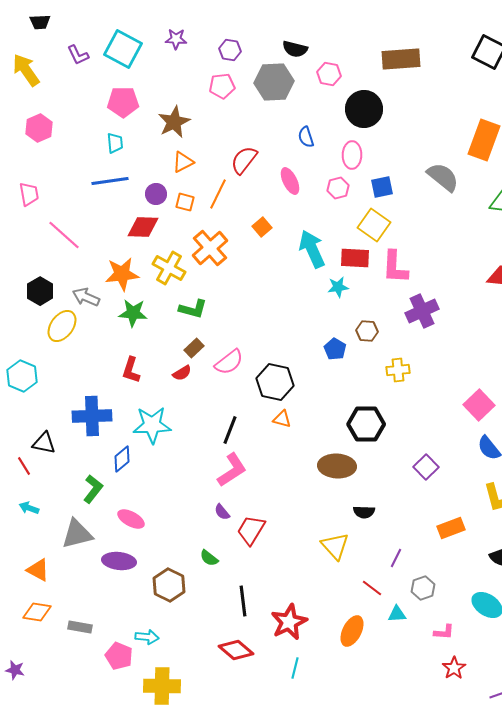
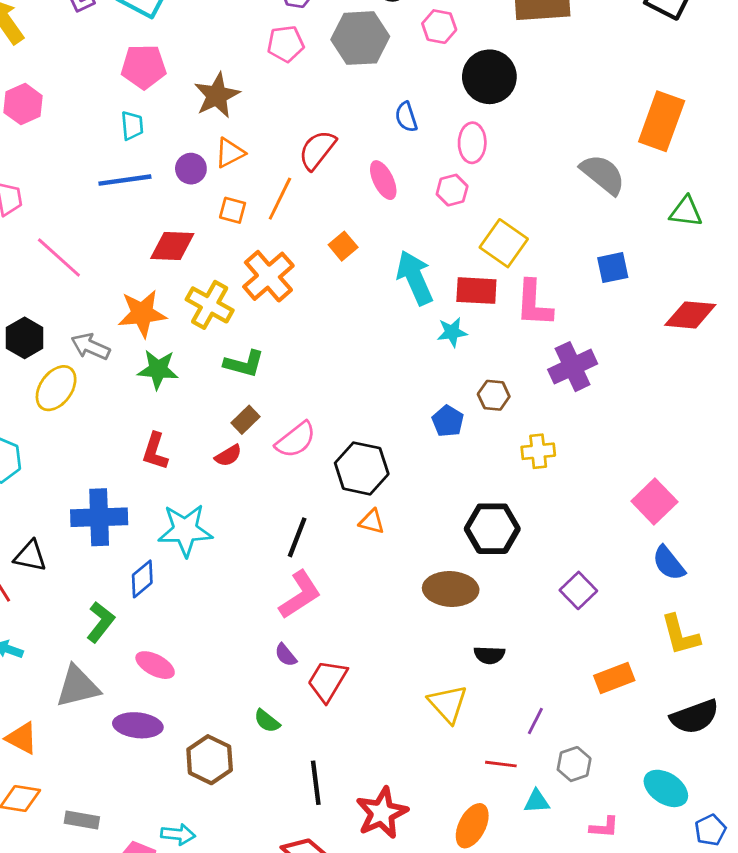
blue square: (382, 187) -> (613, 268), moved
purple circle: (156, 194) -> (191, 169), moved
red line: (372, 588) -> (501, 764), turned -30

